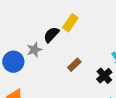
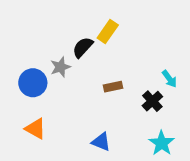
brown rectangle: (74, 65) -> (113, 87), turned 32

